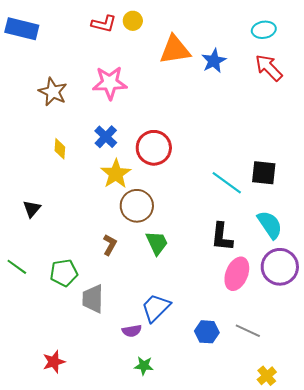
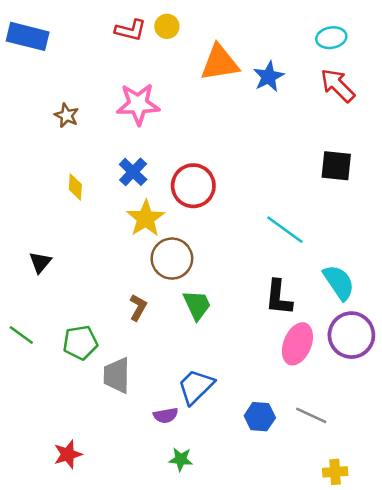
brown star: (53, 92) -> (67, 115), size x0.7
black square: (264, 173) -> (336, 166), moved
yellow cross: (267, 376) -> (335, 472), turned 36

